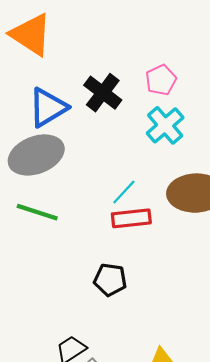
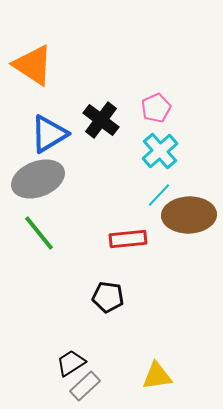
cyan line: (124, 192) -> (159, 195), moved
green line: (37, 212) -> (39, 233), turned 33

